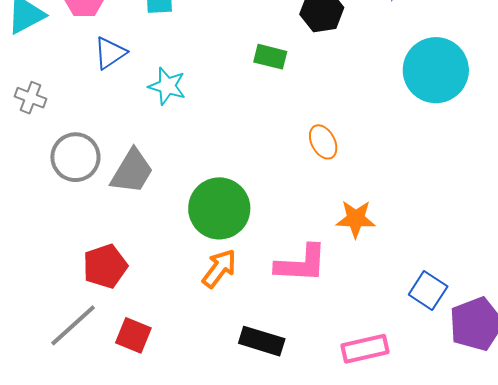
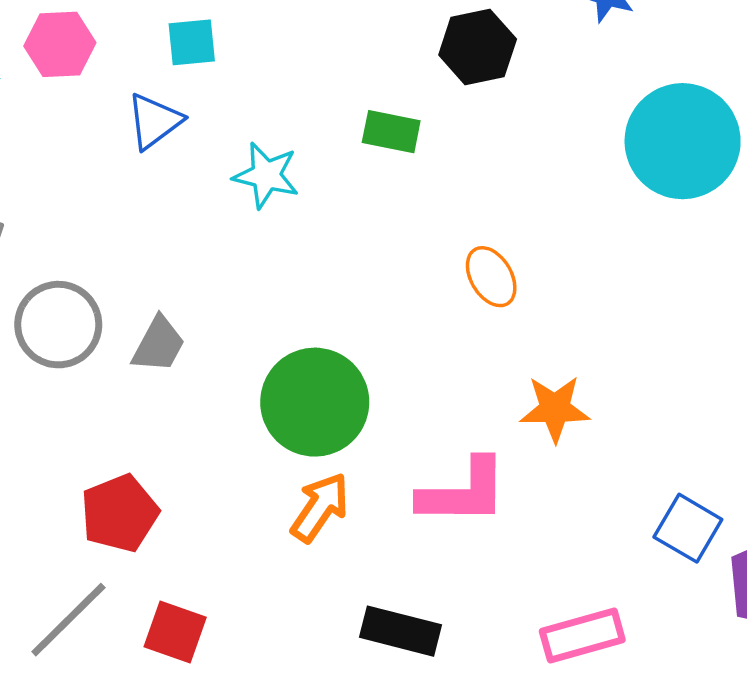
blue triangle: (110, 53) -> (154, 121), moved
cyan star: (167, 86) -> (266, 175), moved
gray trapezoid: (132, 171) -> (159, 345), size x0.7

